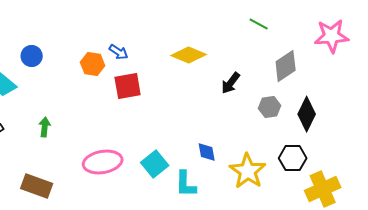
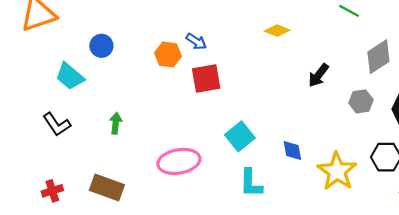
yellow diamond: (189, 55) -> (277, 31), moved, size x0.7
cyan square: (155, 164) -> (240, 136), moved
cyan L-shape: (186, 184) -> (251, 183), moved

